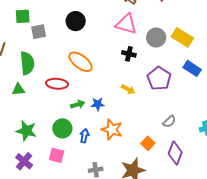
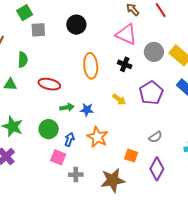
green square: (23, 16) -> (25, 13), turned -35
orange ellipse: (81, 62) -> (91, 66), moved, turned 40
green semicircle: (27, 63) -> (23, 60), size x0.7
orange square: (148, 143) -> (131, 156), turned -32
pink square: (57, 155) -> (58, 157), moved

